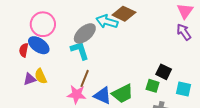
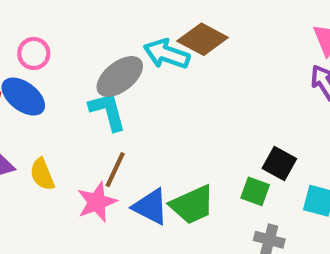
pink circle: (43, 24) -> (34, 53), size x0.6
yellow semicircle: (41, 76) -> (42, 174), moved
pink star: (77, 94) -> (97, 202), turned -30

